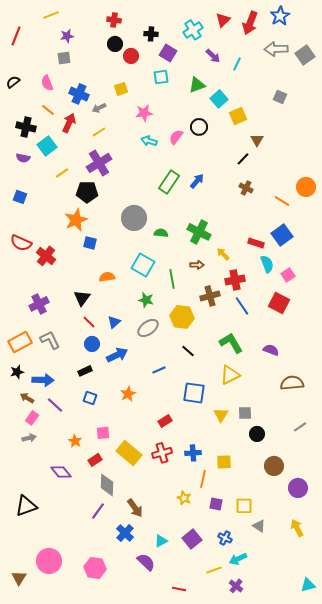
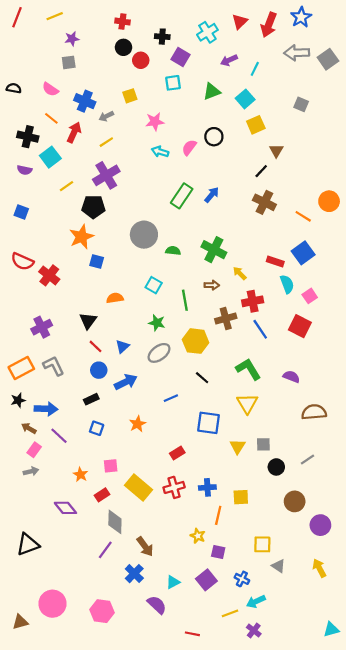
red line: (16, 36) -> (17, 17), moved
purple arrow: (213, 56) -> (229, 60), turned 112
black semicircle: (13, 82) -> (14, 88), turned 48
pink semicircle: (47, 83) -> (50, 89), turned -35
cyan square: (219, 99) -> (245, 99), moved
brown cross: (246, 188) -> (264, 202), size x1.5
cyan square: (143, 265) -> (154, 285), size x0.7
yellow triangle: (230, 375) -> (247, 404), turned -35
gray line: (300, 427) -> (308, 459), moved
purple square: (216, 504) -> (218, 552), moved
brown triangle: (19, 578) -> (20, 622), turned 42

